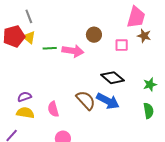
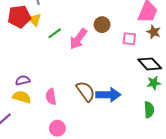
green line: (50, 48) -> (55, 33), turned -40
pink arrow: (73, 51) -> (78, 39), turned 110
black diamond: (112, 78) -> (150, 64), moved
blue arrow: (108, 101) -> (108, 95), turned -35

